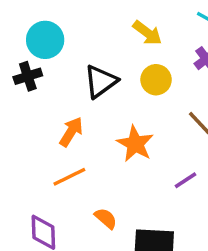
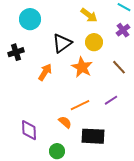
black cross: (28, 76) -> (16, 52), moved
orange star: (135, 144) -> (82, 67), moved
orange line: (69, 177) -> (80, 105), moved

